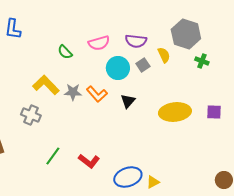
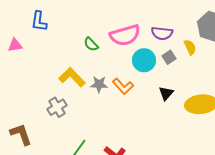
pink semicircle: (99, 43) -> (125, 35), size x1.4
black triangle: (128, 101) -> (166, 93), moved
gray cross: (31, 115) -> (57, 107), turned 36

